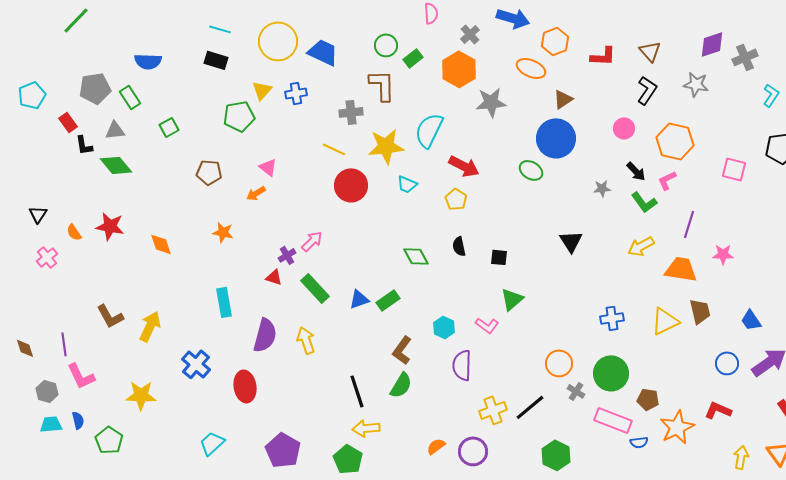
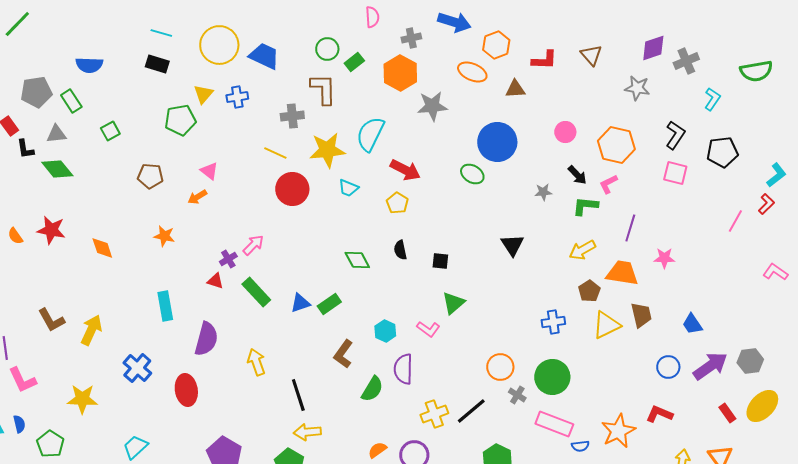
gray cross: (470, 34) -> (411, 38), turned 30
black L-shape: (647, 90) -> (675, 135), moved
brown triangle: (563, 99) -> (515, 89), moved, turned 30
green L-shape: (644, 202) -> (585, 206), turned 132
yellow arrow: (306, 340) -> (256, 362), moved
green semicircle: (401, 385) -> (372, 389), moved
brown pentagon: (648, 399) -> (589, 291), moved, turned 30
cyan trapezoid: (212, 443) -> (135, 447), moved

